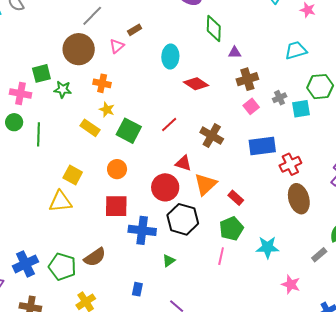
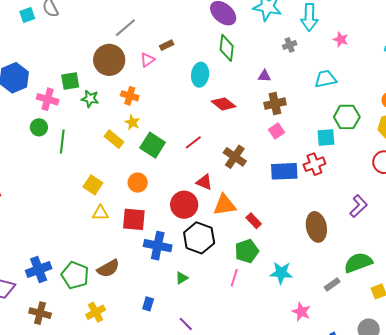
green diamond: (214, 29) -> (227, 48), moved
gray cross: (280, 98) -> (290, 45), moved
red cross: (290, 164) -> (314, 164), moved
orange triangle: (205, 184) -> (224, 205), turned 30
yellow triangle: (60, 201) -> (100, 213), moved, size x0.7

